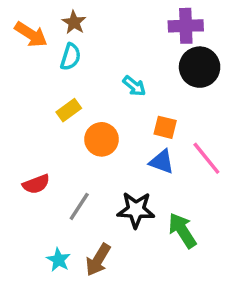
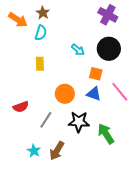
purple cross: (186, 26) -> (108, 15), turned 30
black circle: (200, 67) -> (109, 49), moved
yellow rectangle: (69, 110) -> (40, 64), turned -56
orange circle: (102, 139) -> (65, 94), moved

